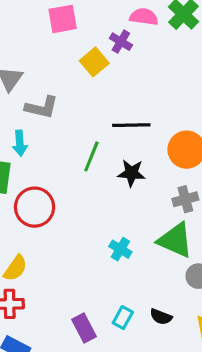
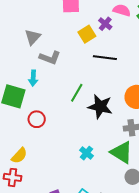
black line: (131, 125) -> (105, 58), moved
black star: (132, 173) -> (100, 107), size x1.4
red circle: (35, 207) -> (37, 119), size x0.7

